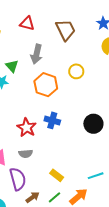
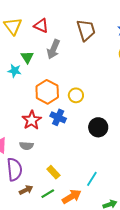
red triangle: (27, 23) -> (41, 26), moved
yellow circle: (76, 71) -> (76, 95), moved
orange hexagon: (46, 85) -> (47, 92), moved
cyan line: (96, 176) -> (92, 179), turned -49

